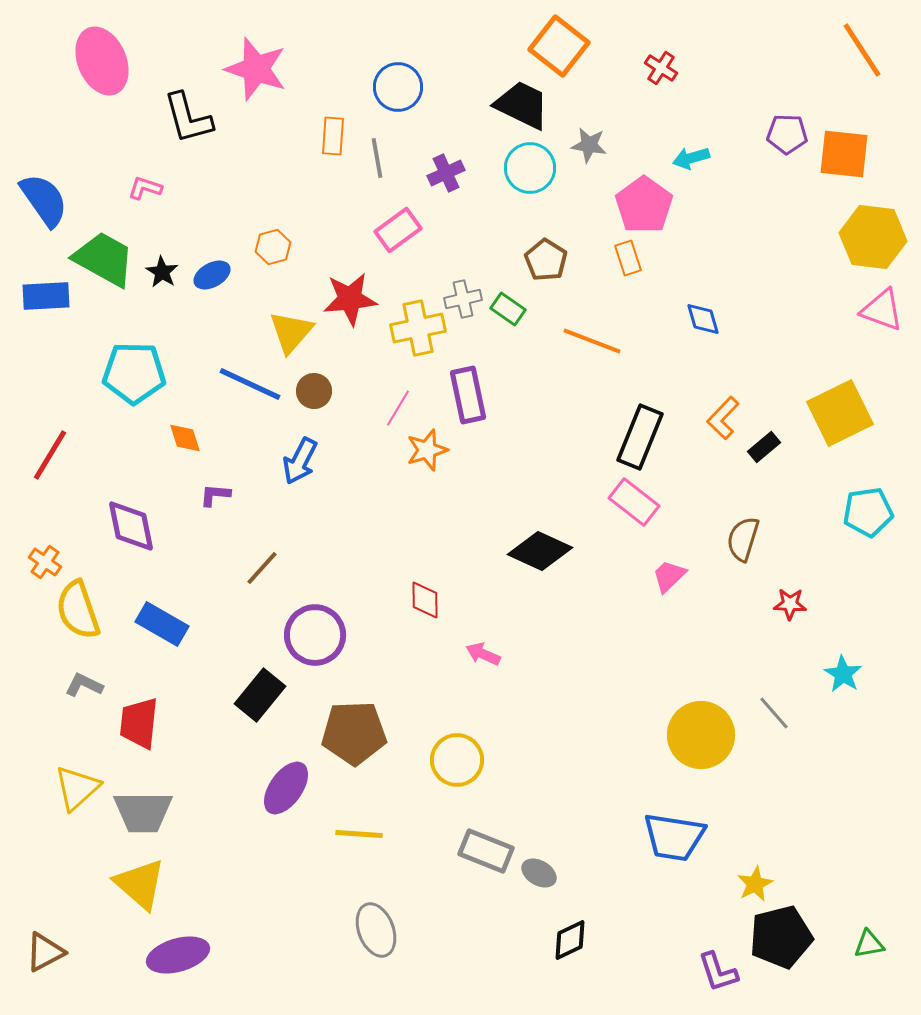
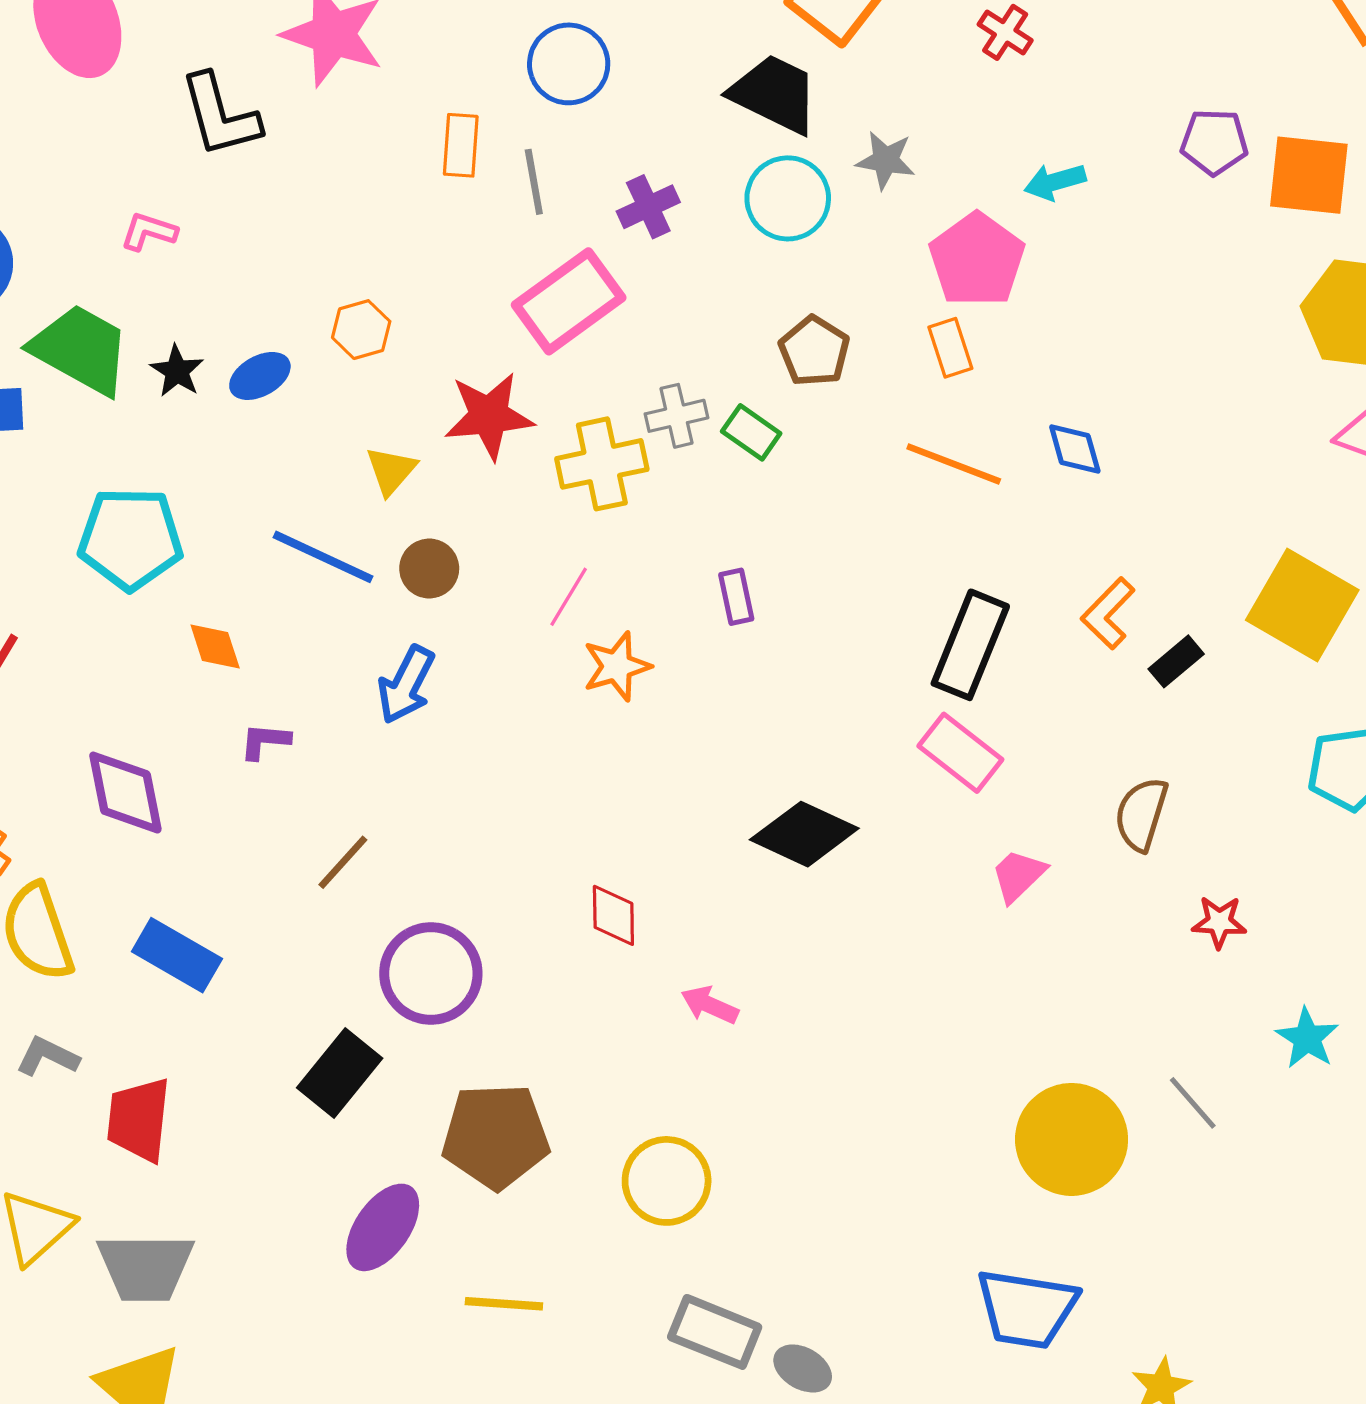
pink rectangle: (398, 230) -> (569, 301), size x1.4
yellow triangle: (291, 332) -> (391, 471), size x0.7
orange line: (592, 341) -> (954, 464), moved
purple rectangle: (468, 395) -> (736, 597), moved, size x0.6
yellow square: (840, 413) -> (1302, 605), turned -34

